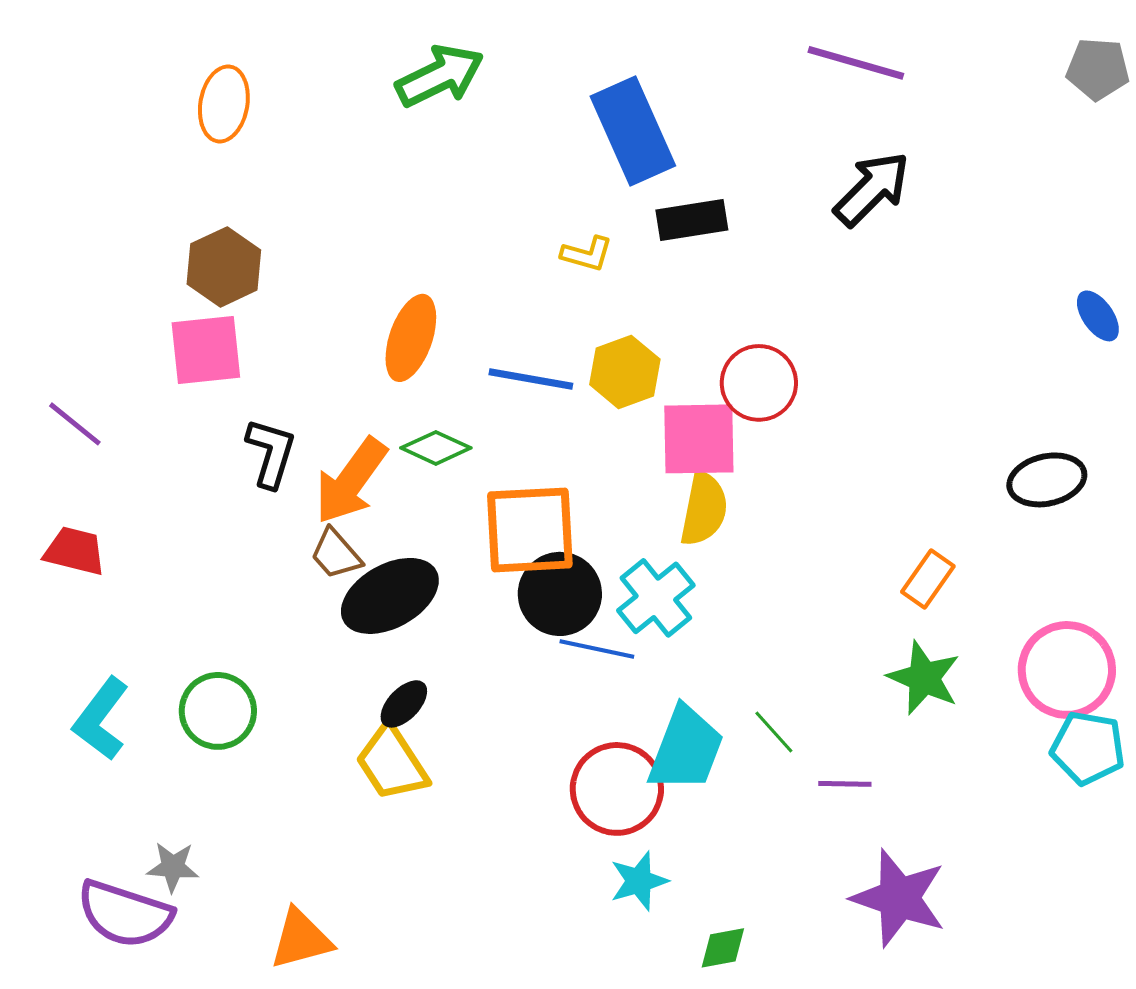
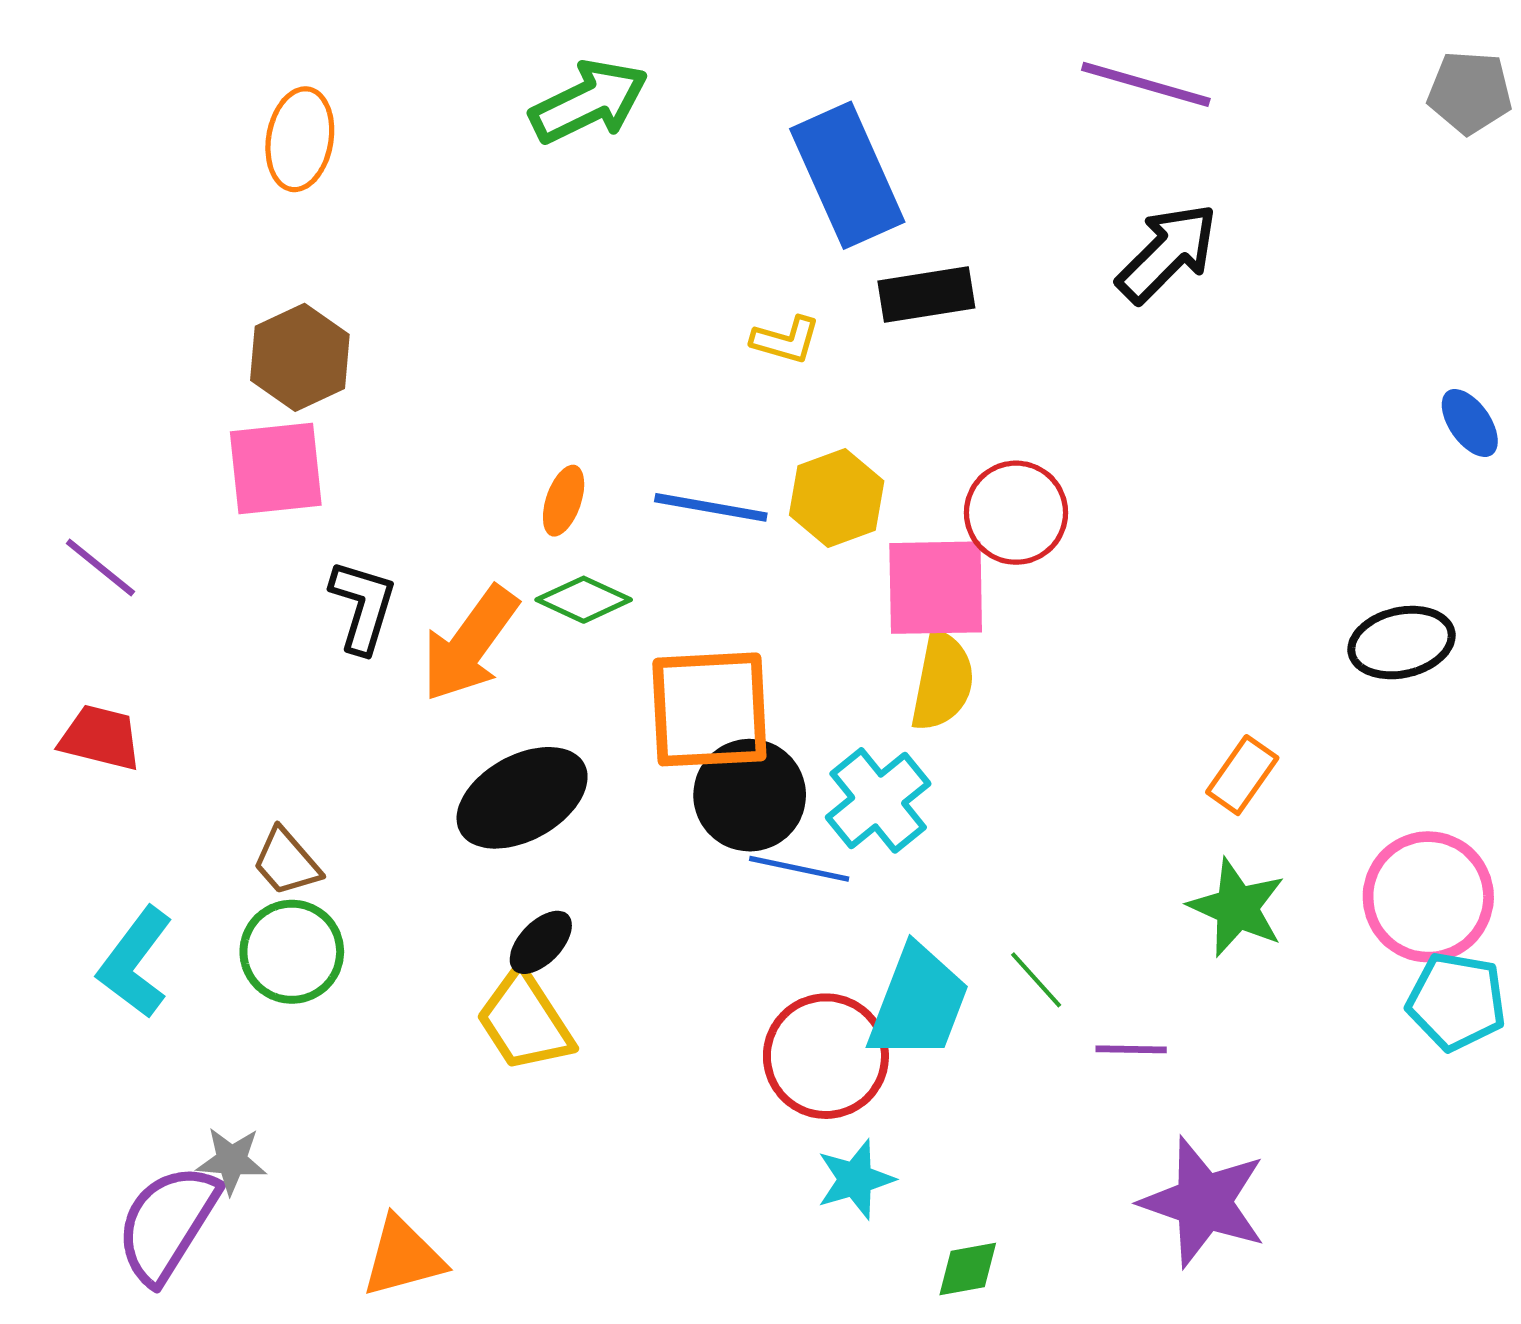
orange ellipse: (411, 338) -> (564, 501), moved, size x0.6
brown trapezoid: (336, 554) -> (286, 862), moved
purple semicircle: (125, 914) -> (167, 1223), turned 104

